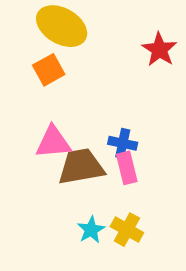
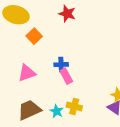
orange square: (49, 70) -> (34, 36), moved
brown trapezoid: (81, 167) -> (29, 110), moved

